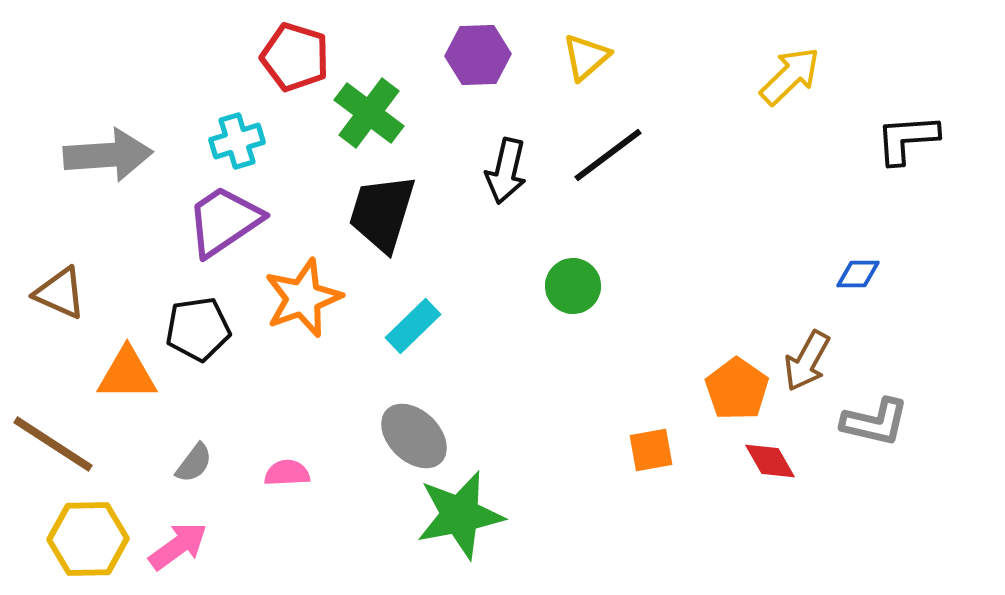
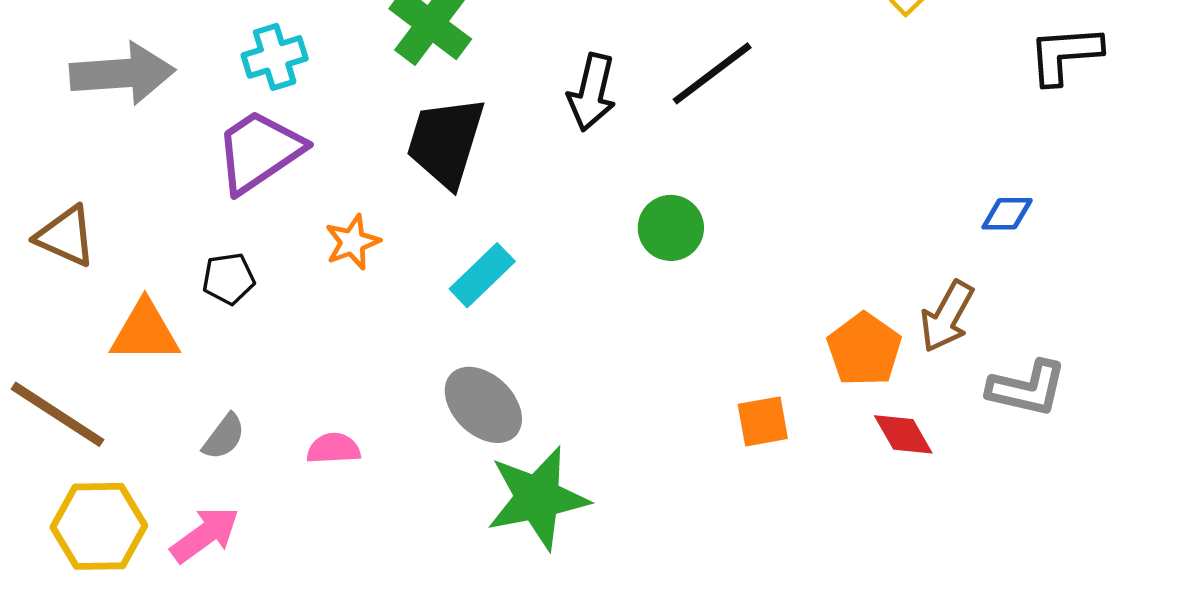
orange star: (303, 298) -> (352, 242), size x0.6
black pentagon: (198, 329) -> (229, 279), size x0.7

